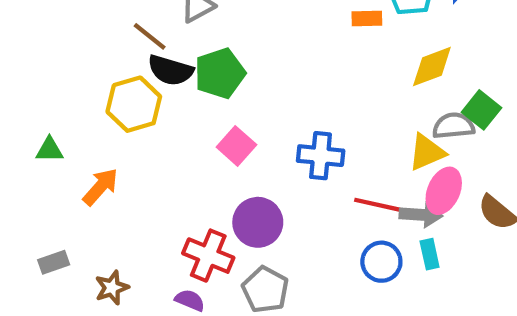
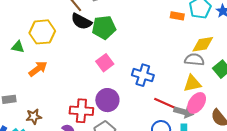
yellow hexagon: (134, 104) -> (42, 32), moved
gray semicircle: (453, 126) -> (194, 60), moved
red cross: (208, 256) -> (81, 111), turned -30

